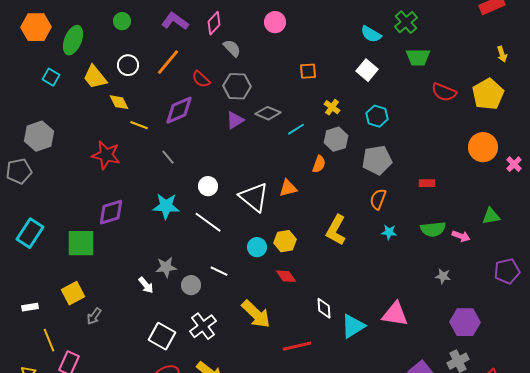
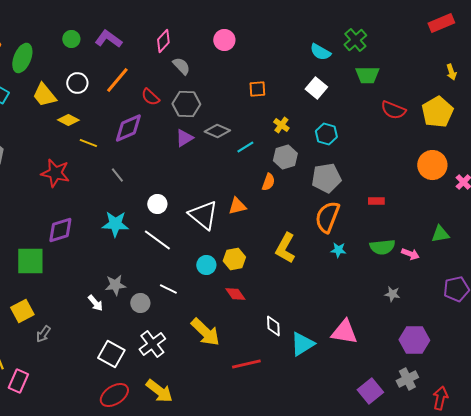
purple L-shape: (175, 21) -> (108, 39), moved
yellow diamond: (119, 102) -> (68, 120), turned -35
orange semicircle: (378, 199) -> (327, 217), size x1.5

